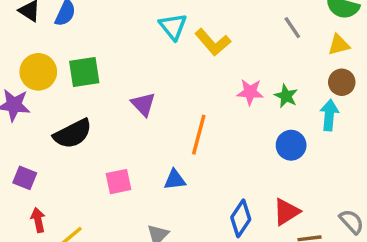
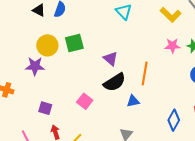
yellow L-shape: (213, 42) -> (171, 15), moved
black semicircle: (73, 134) -> (115, 82), moved
pink square: (119, 182) -> (85, 101), moved, turned -35

